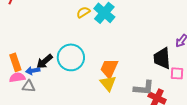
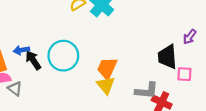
black arrow: (45, 61) -> (33, 60), turned 96
blue arrow: (33, 71) -> (21, 50), moved
gray triangle: (29, 86) -> (15, 89), turned 32

